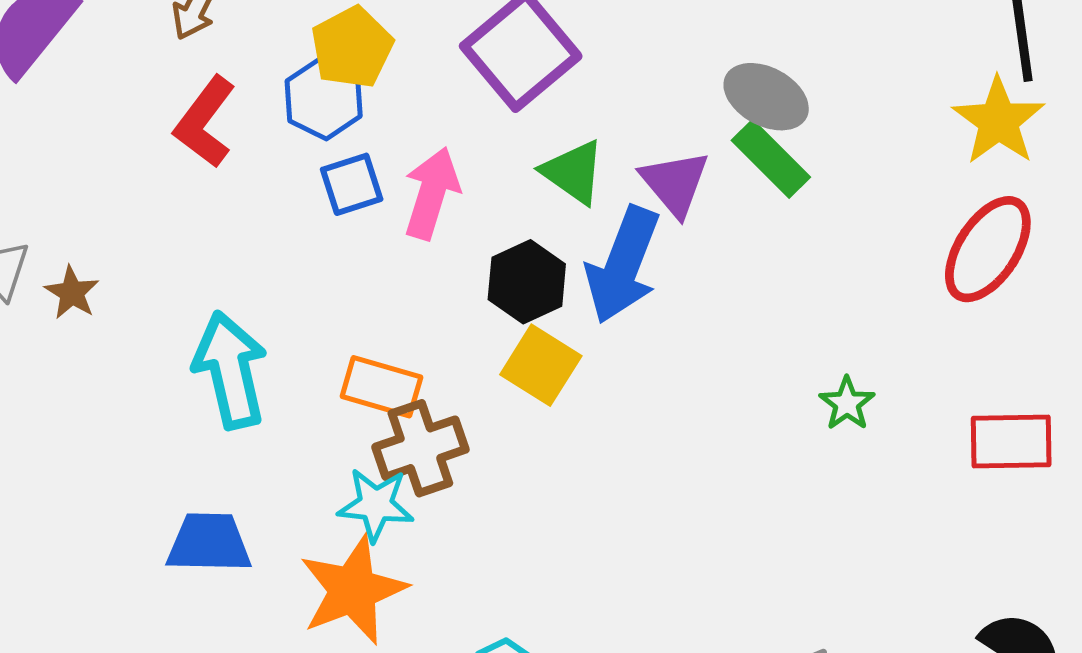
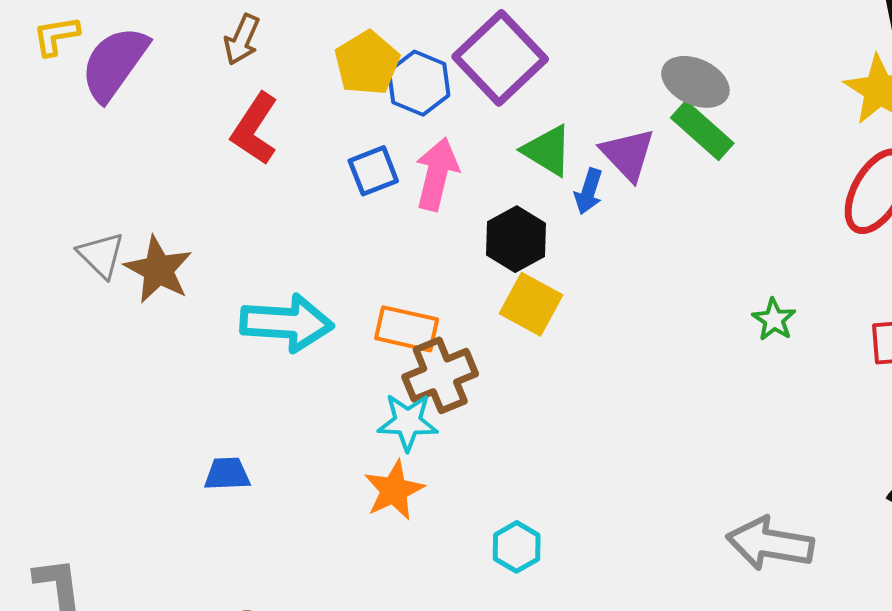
blue hexagon: (324, 99) -> (419, 83), moved
blue arrow: (623, 265) -> (589, 191), moved, size x0.5
brown star: (72, 293) -> (158, 270), size x1.6
cyan arrow: (230, 370) -> (287, 323), turned 110
blue trapezoid: (209, 543) -> (227, 474), moved, size x0.7
orange star: (353, 590) -> (394, 490), size x0.7

